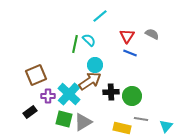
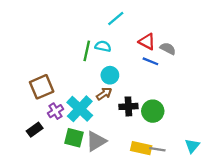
gray semicircle: (152, 34) -> (168, 49), moved
red triangle: (127, 36) -> (147, 42), turned -35
cyan semicircle: (89, 40) -> (103, 46), turned -32
brown arrow: (90, 81) -> (104, 94), size x0.6
purple cross: (48, 96) -> (56, 111), turned -32
gray line: (141, 119) -> (157, 149), moved

